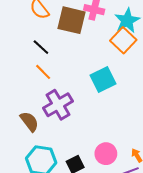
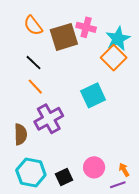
brown square: (72, 20) -> (64, 37), turned -32
brown semicircle: (29, 122) -> (21, 134), turned 35

